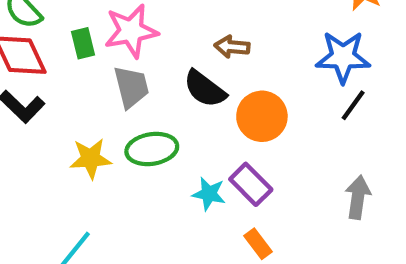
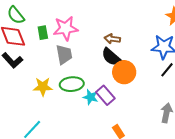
black semicircle: (205, 89) -> (111, 57), moved
purple rectangle: (251, 184) -> (105, 95), moved
cyan star: (209, 194) -> (90, 97), moved

